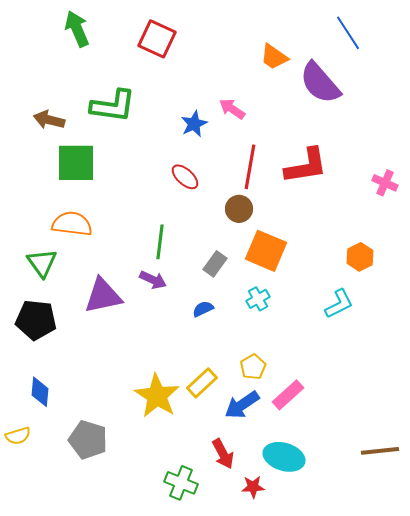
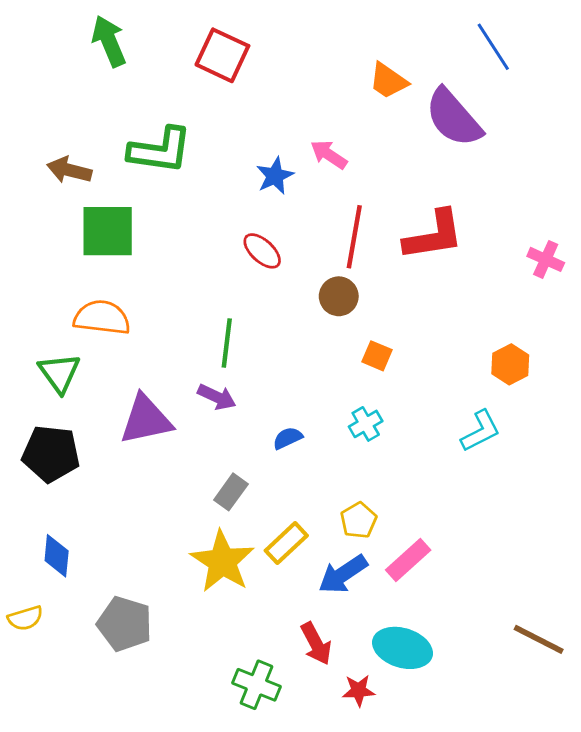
orange square: (266, 251) -> (377, 356), size x0.5
gray rectangle: (215, 264) -> (231, 492), moved
brown line: (380, 451) -> (539, 639), turned 33

